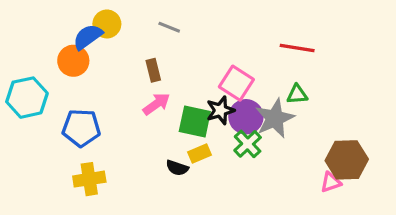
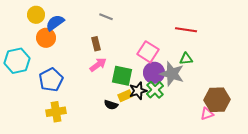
yellow circle: (107, 24) -> (36, 15), moved
black star: (220, 110) -> (138, 91), moved
gray star: (275, 118) -> (172, 74), turned -30
blue pentagon: (81, 128) -> (51, 80), turned -30

